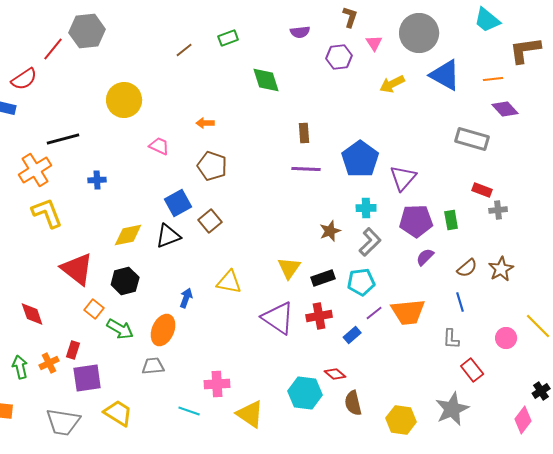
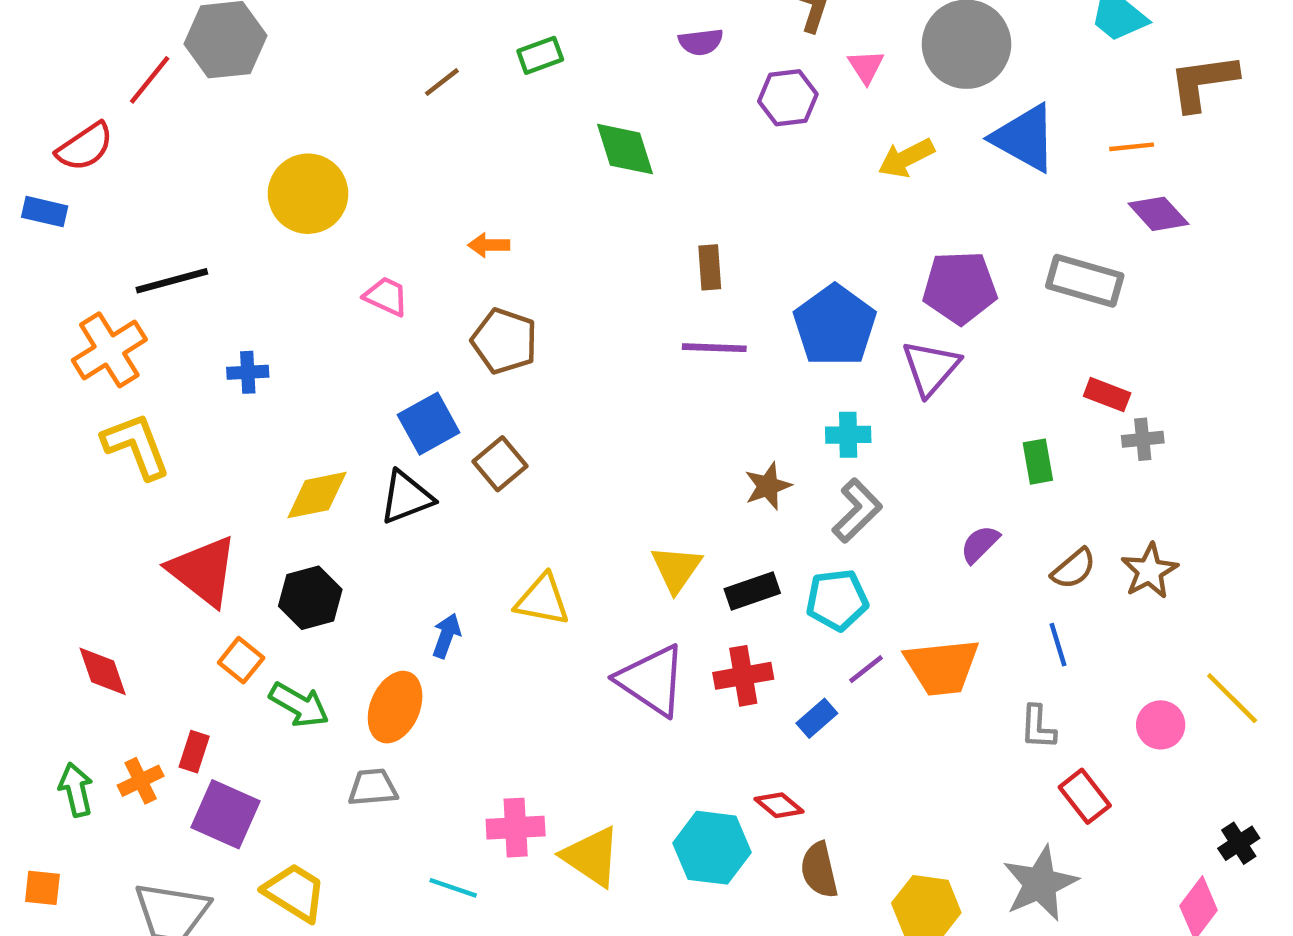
purple pentagon: (416, 221) -> (960, 287), moved
purple square: (87, 378) -> (225, 814), turned 32
yellow triangle: (250, 414) -> (591, 857), moved

